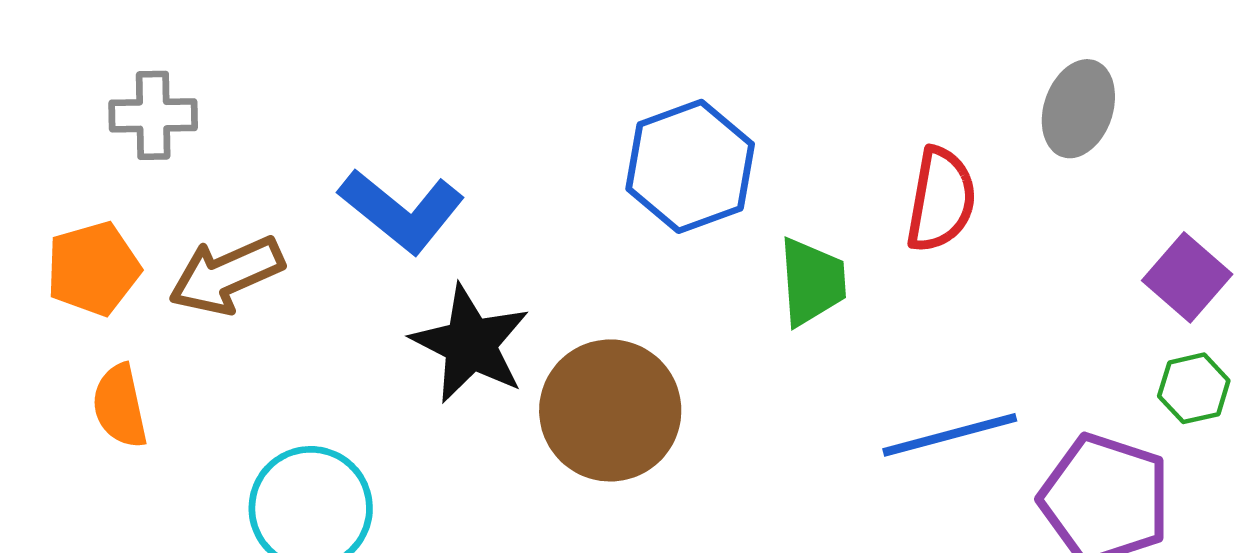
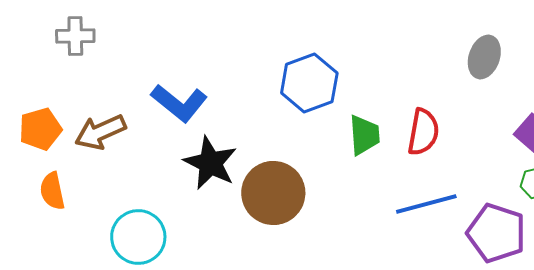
gray cross: (153, 115) -> (75, 36), moved
red semicircle: (941, 200) -> (423, 132), moved

